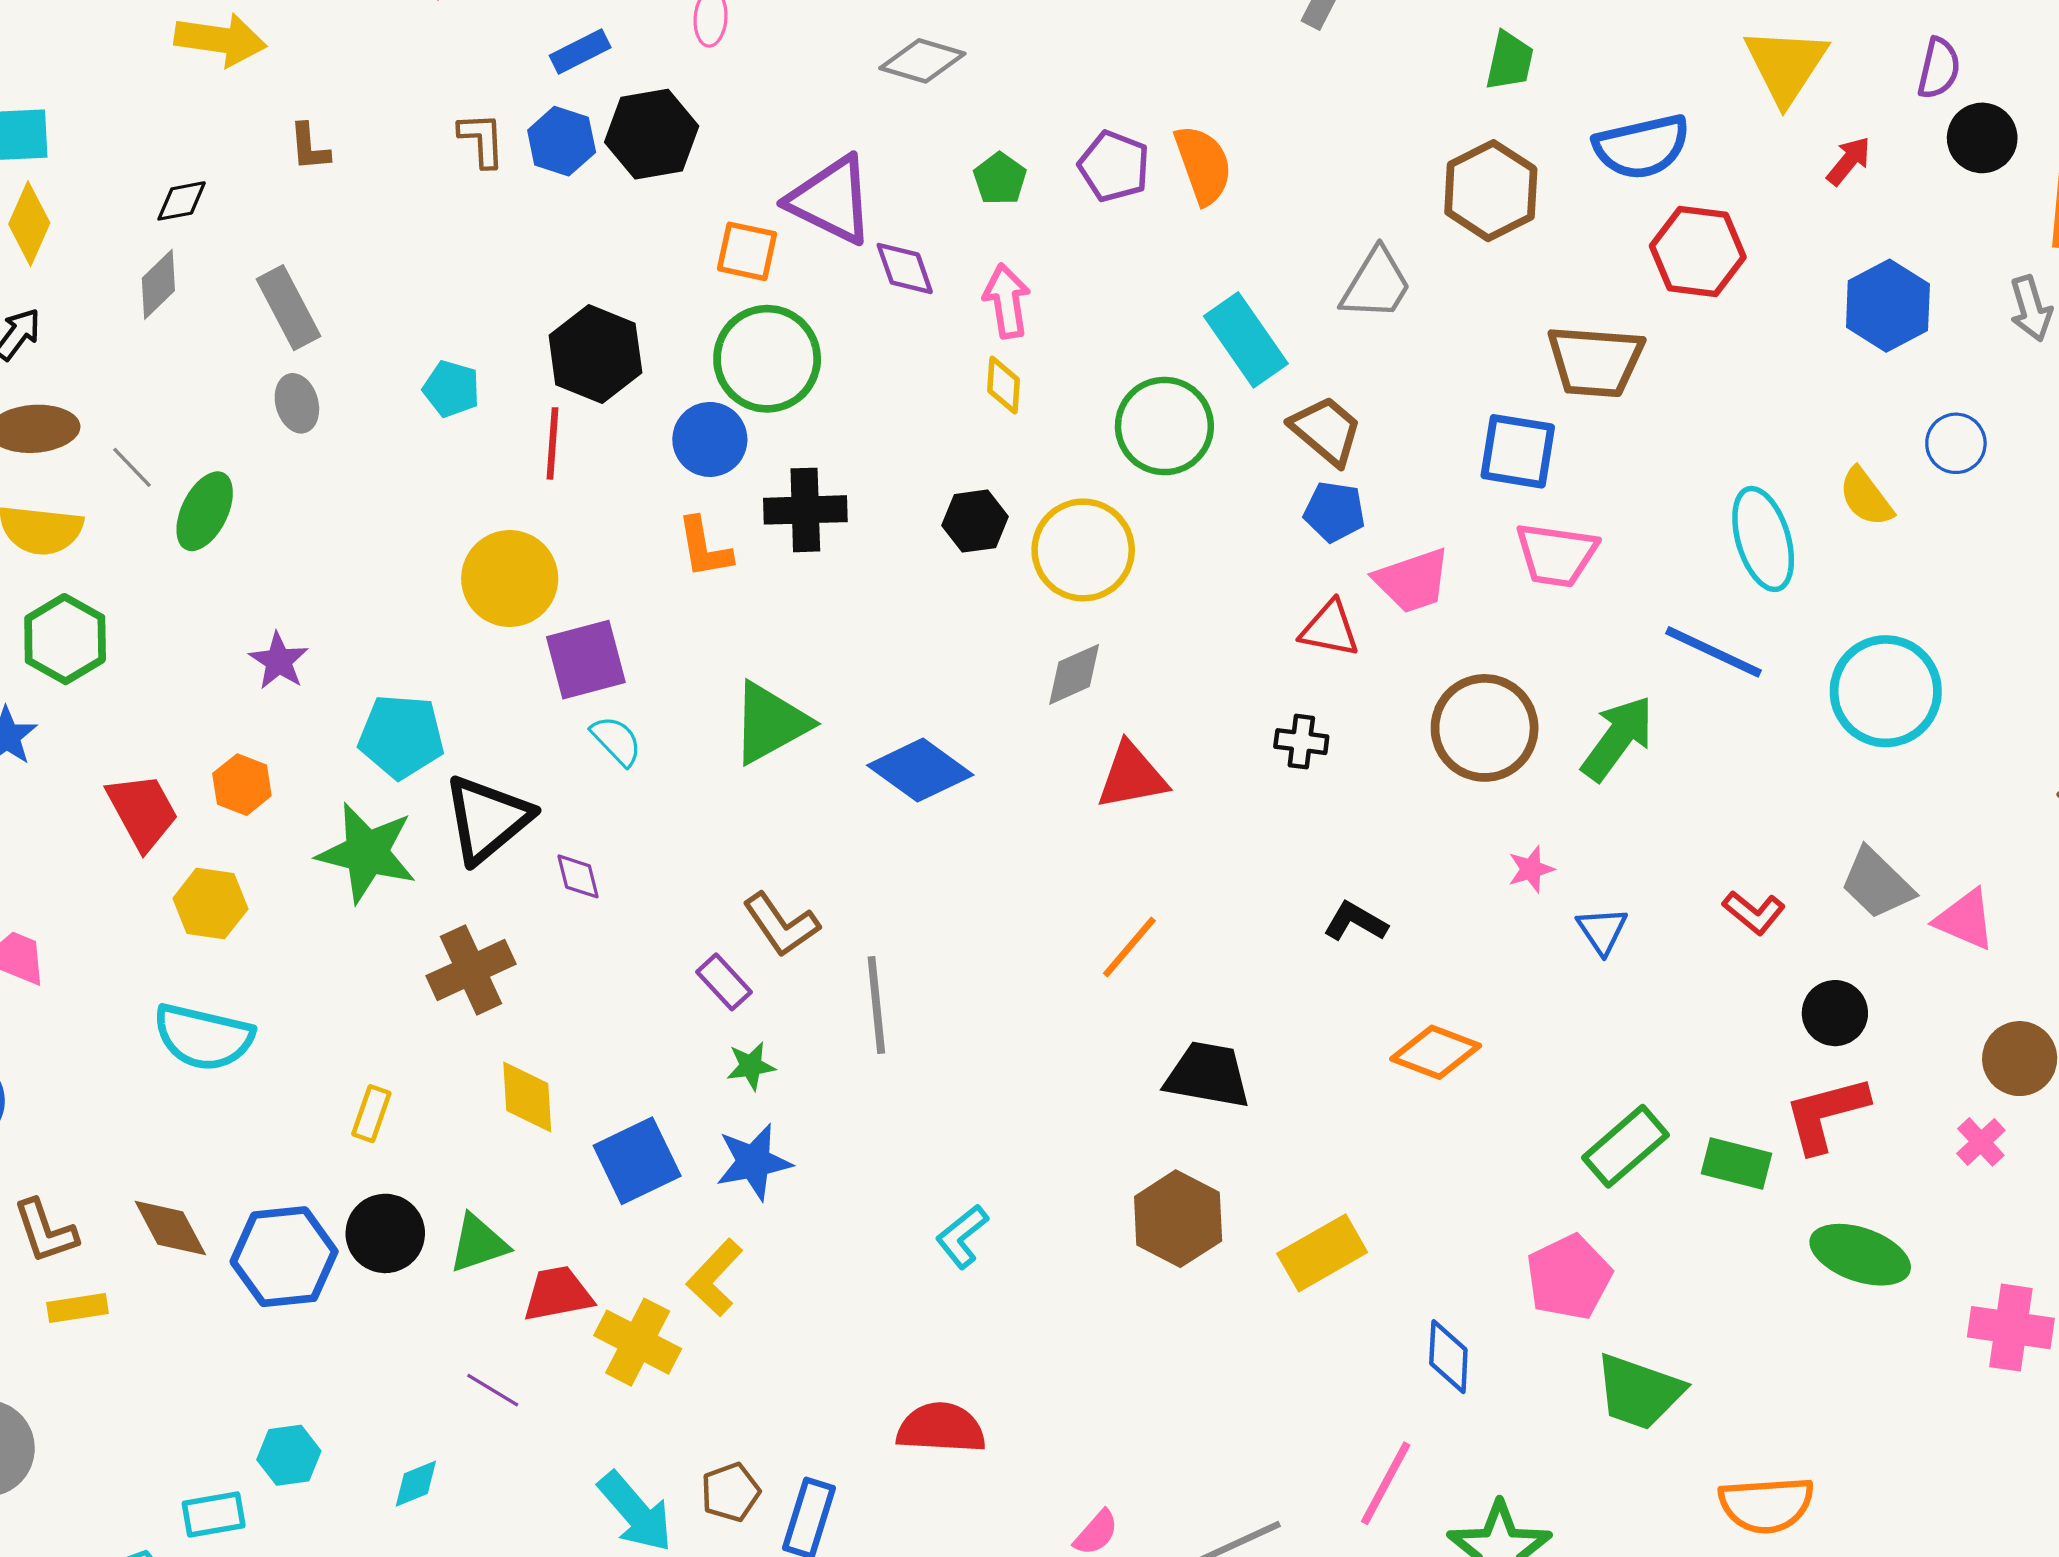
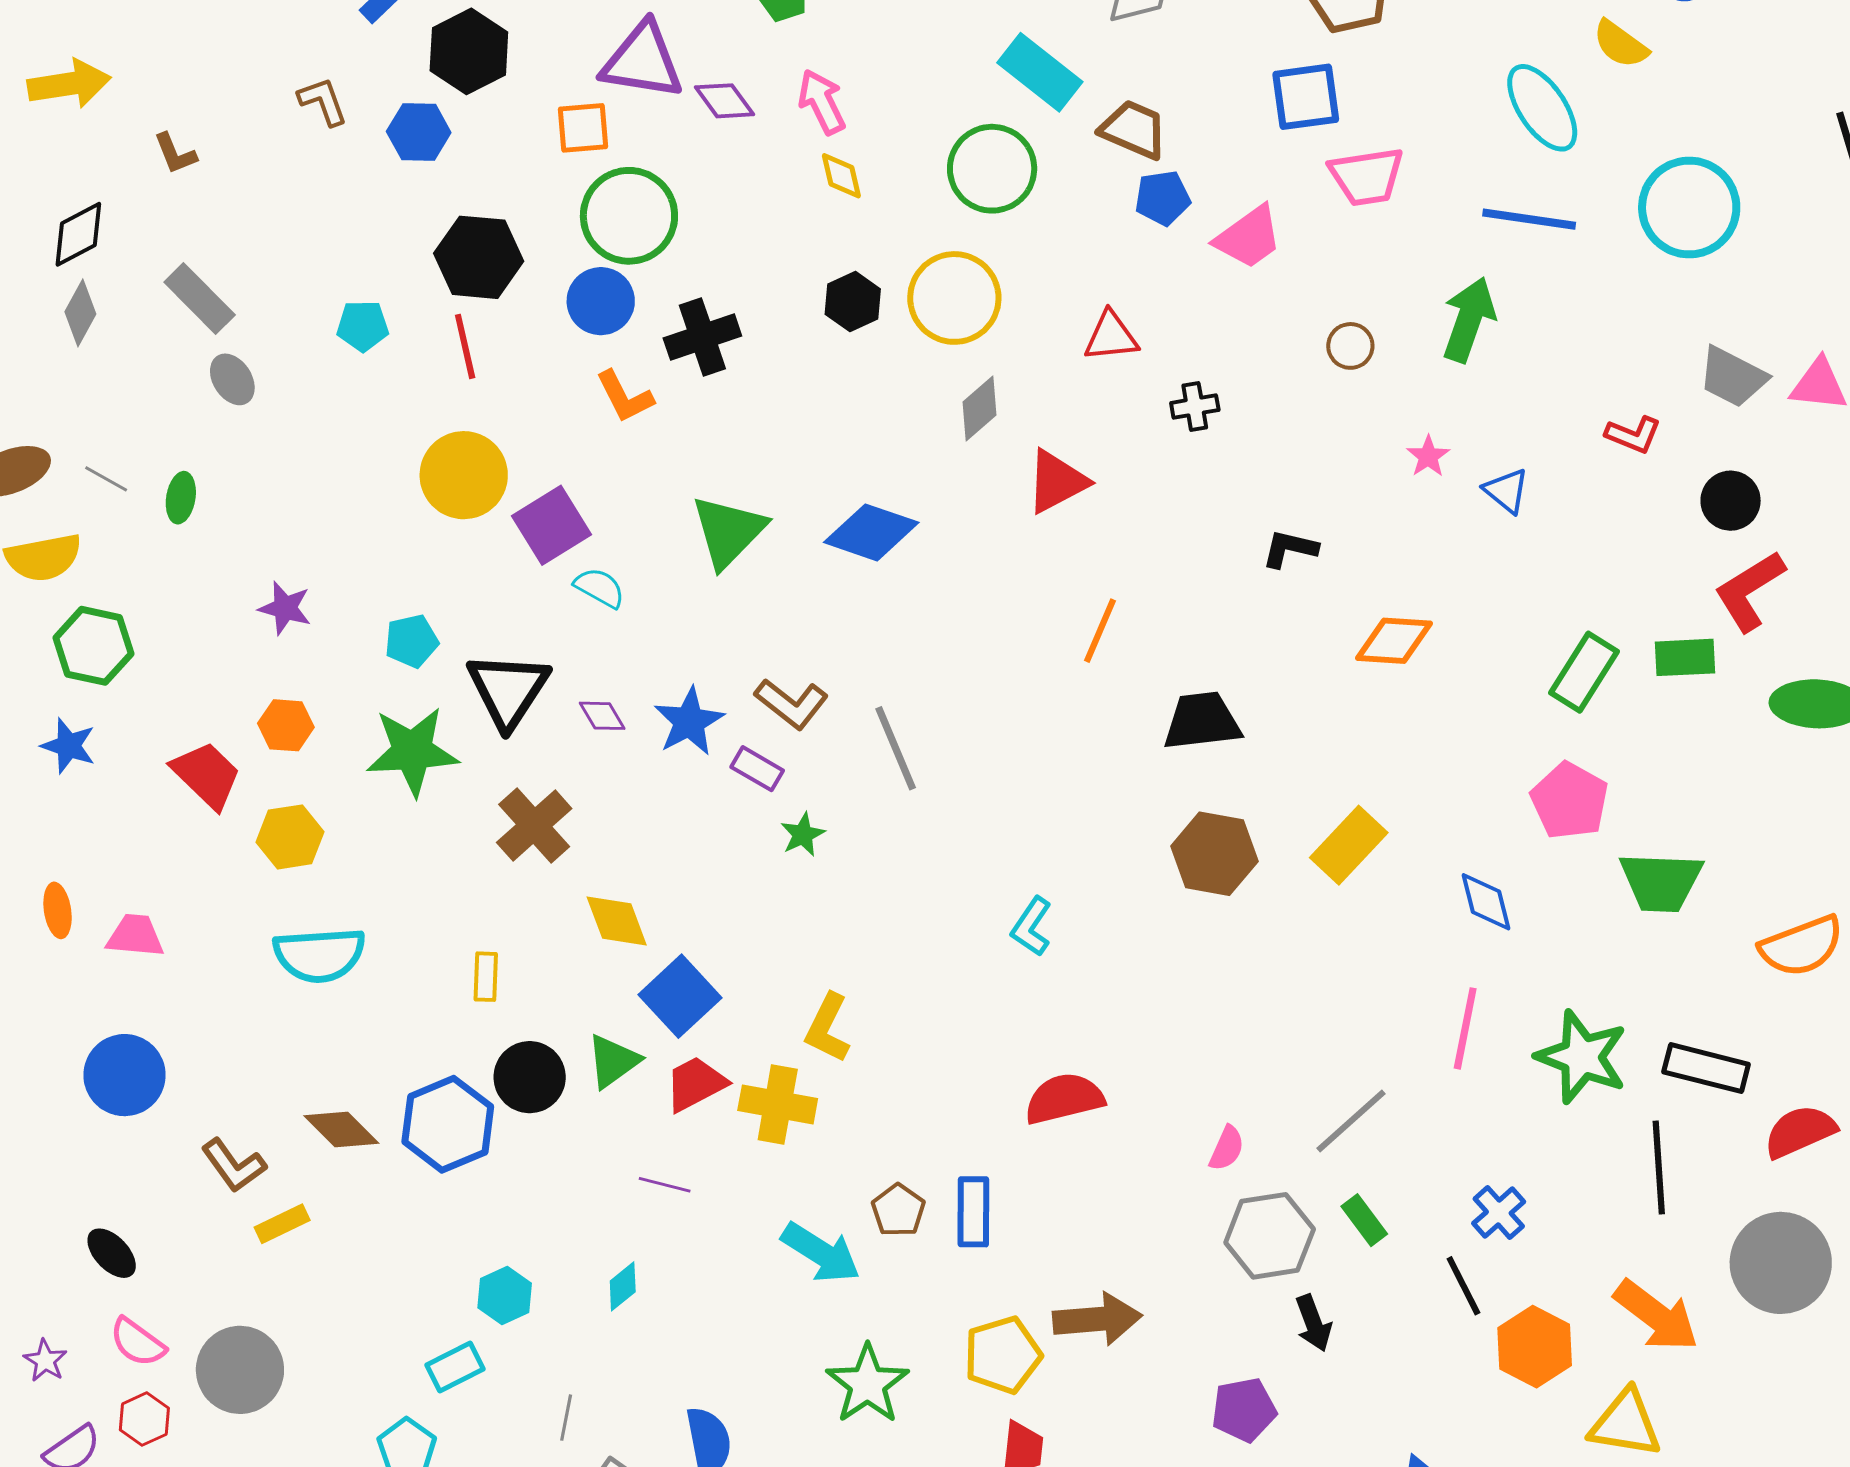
blue hexagon: (562, 141) -> (419, 132), moved
black diamond: (182, 201) -> (78, 234), size x1.4
green ellipse: (205, 511) -> (181, 498), size x0.7
red triangle: (1330, 629) -> (1111, 336), moved
brown circle: (1485, 728) -> (1350, 346), size x0.5
cyan pentagon: (401, 736) -> (411, 641), size x0.7
blue square: (637, 1161) -> (680, 996), moved
blue star: (754, 1162) -> (689, 722), moved

